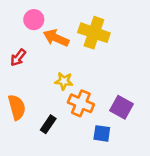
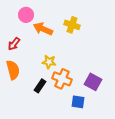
yellow cross: (94, 33) -> (72, 25), size x0.7
orange semicircle: (17, 107) -> (13, 70), moved
black rectangle: (48, 124) -> (40, 86), moved

